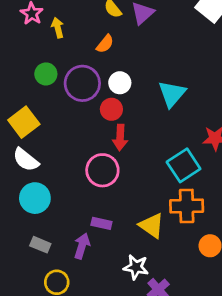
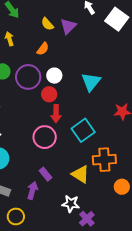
cyan square: (184, 165) -> (83, 130), moved
purple rectangle: (101, 223) -> (45, 174), turned 40

